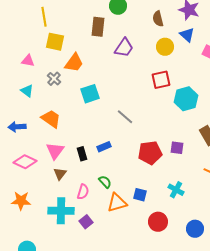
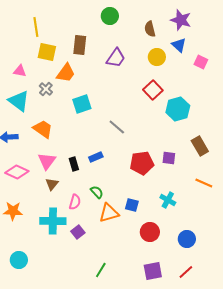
brown rectangle: (98, 27) -> (80, 45), moved
red square: (161, 80) -> (153, 90), turned -30
cyan triangle: (27, 91) -> (19, 101), size x1.6

